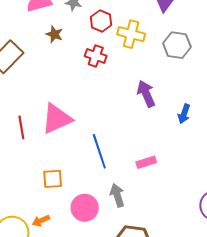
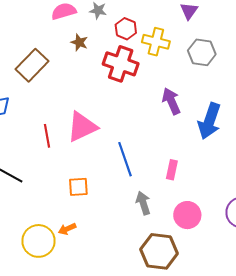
red cross: (96, 56) -> (121, 64), size x1.6
blue arrow: (184, 114) -> (209, 121), size x1.8
pink rectangle: (146, 162) -> (172, 170), turned -60
pink circle: (85, 208) -> (187, 215), moved

